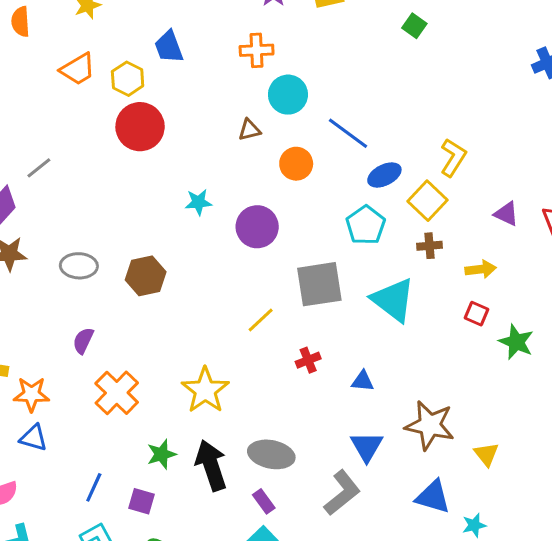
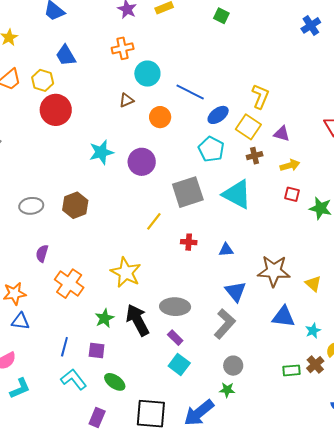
cyan star: (198, 202) -> (101, 152), size x1.4
purple triangle: (506, 214) -> (282, 134), moved
red cross: (308, 360) -> (189, 242), turned 35

